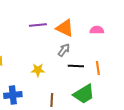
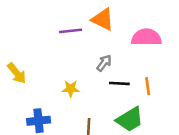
orange triangle: (65, 28) -> (103, 19), moved
pink semicircle: (97, 30) -> (146, 37), size x1.6

